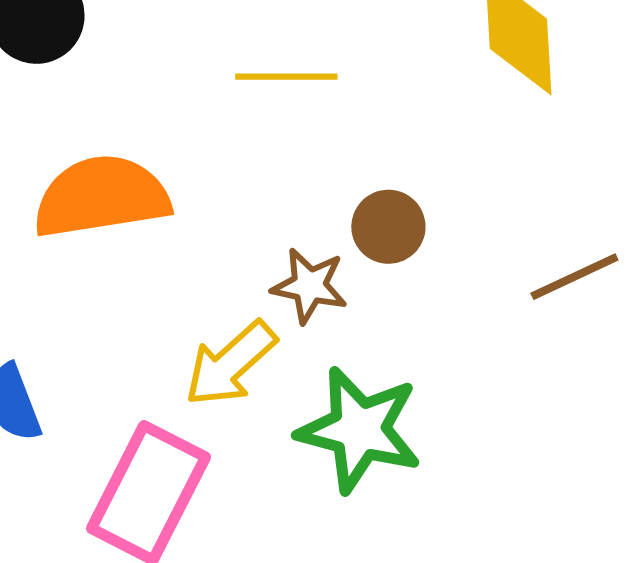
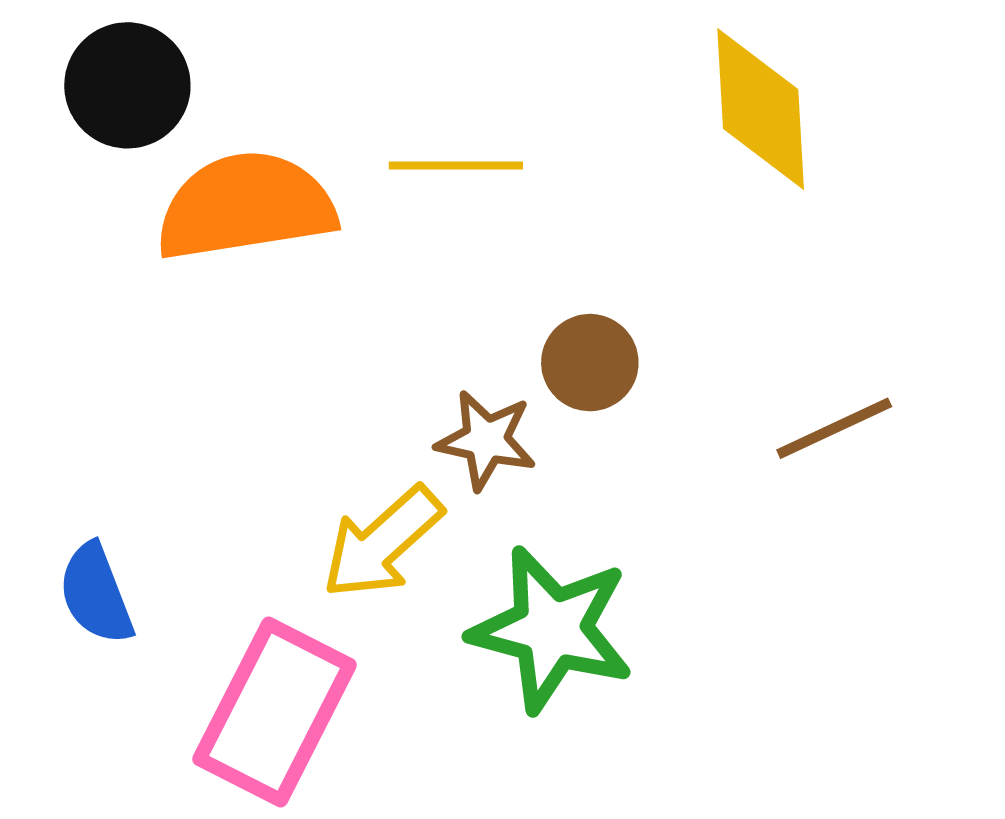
orange semicircle: (101, 197) -> (246, 206), moved

